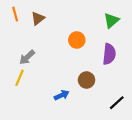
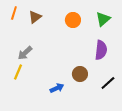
orange line: (15, 14) -> (14, 13), turned 32
orange circle: (77, 40) -> (73, 20), moved
black line: (117, 103) -> (108, 83), moved

